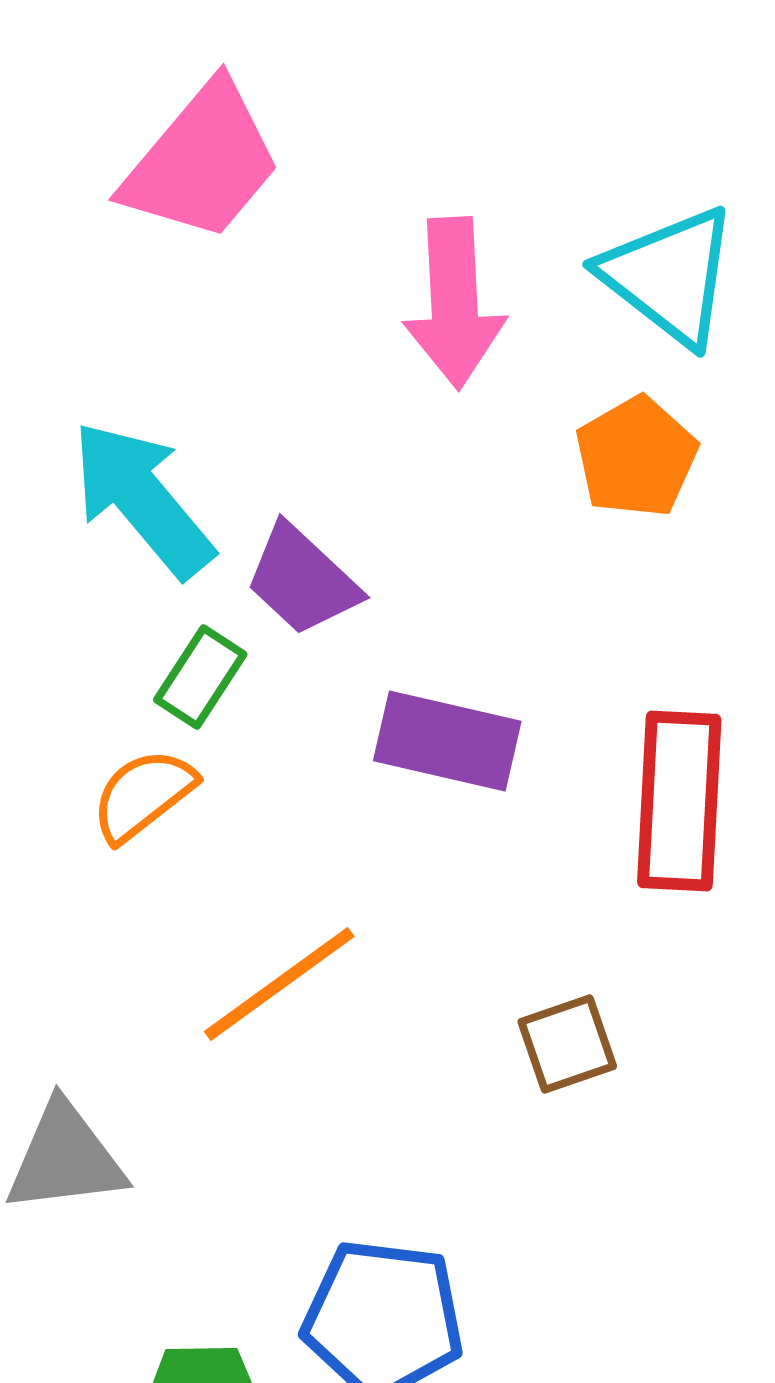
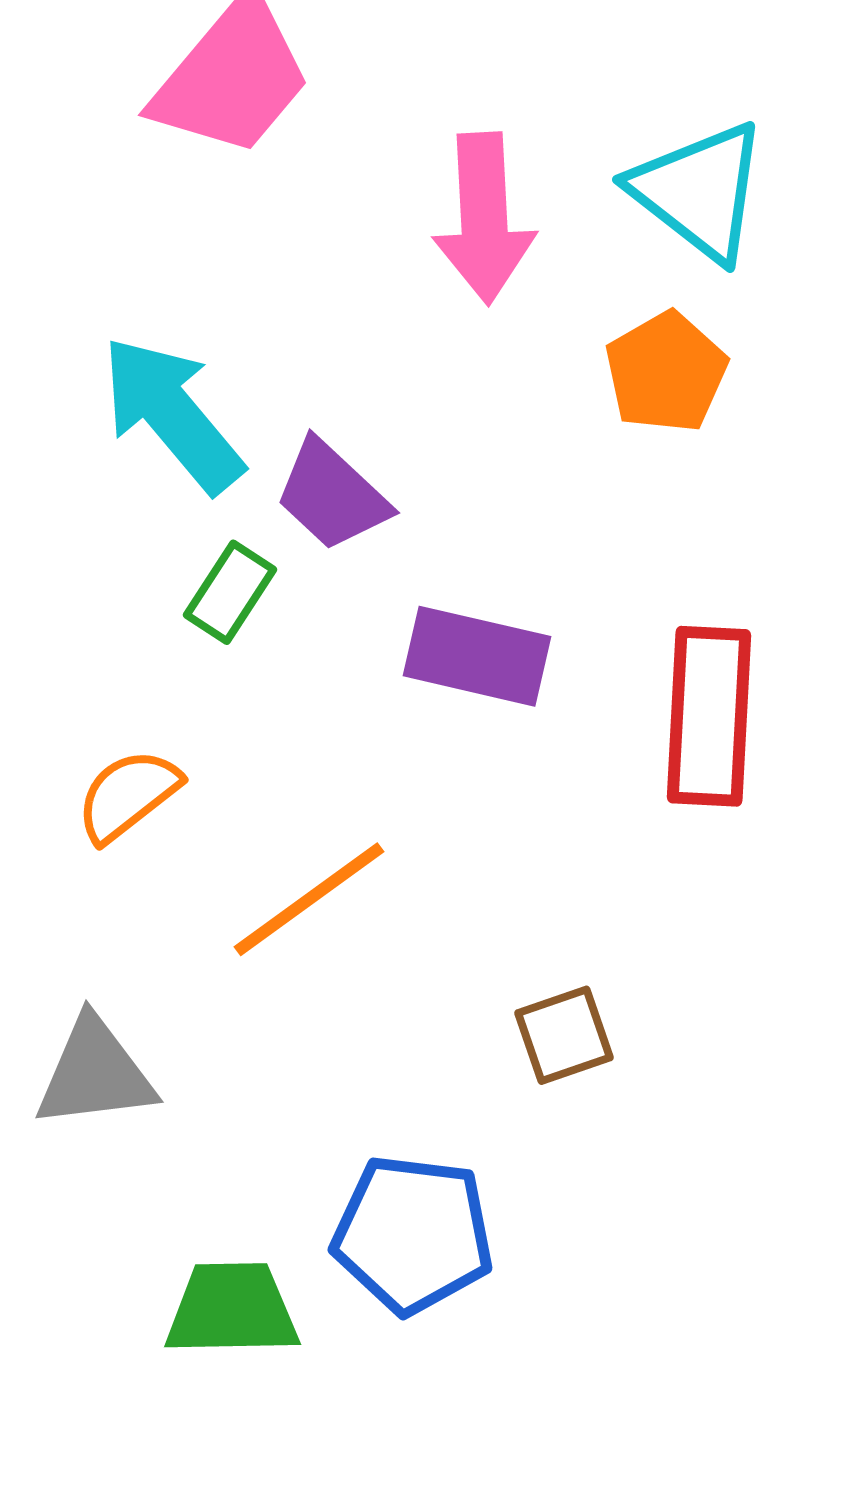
orange semicircle: (143, 795) -> (128, 795), moved
brown square: (567, 1044) -> (564, 1035), moved

